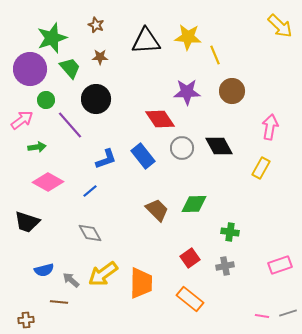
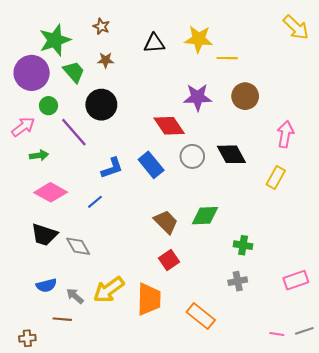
black triangle: (146, 41) -> (154, 43), size x0.7
yellow line: (215, 55) -> (227, 58), turned -66
black trapezoid: (27, 222) -> (44, 235), moved
gray diamond: (90, 233) -> (78, 246), moved
red square: (190, 258) -> (169, 260), moved

